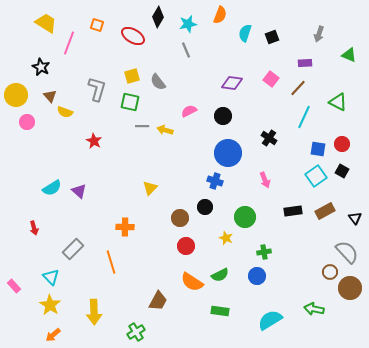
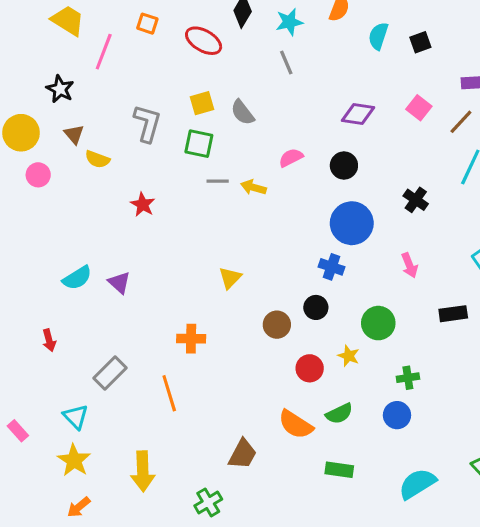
red circle: (186, 246) -> (310, 368), moved

